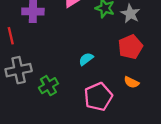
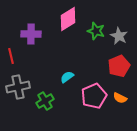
cyan semicircle: (86, 59) -> (67, 77), moved
pink pentagon: (98, 97) -> (94, 96), moved

